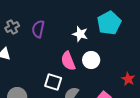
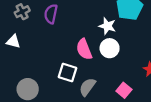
white star: (80, 34) -> (107, 26), moved

